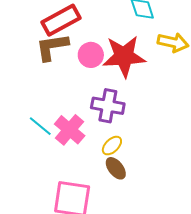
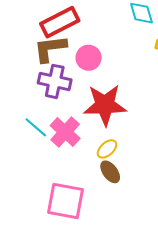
red star: (124, 56) -> (105, 105), moved
purple cross: (108, 106) -> (55, 81), moved

